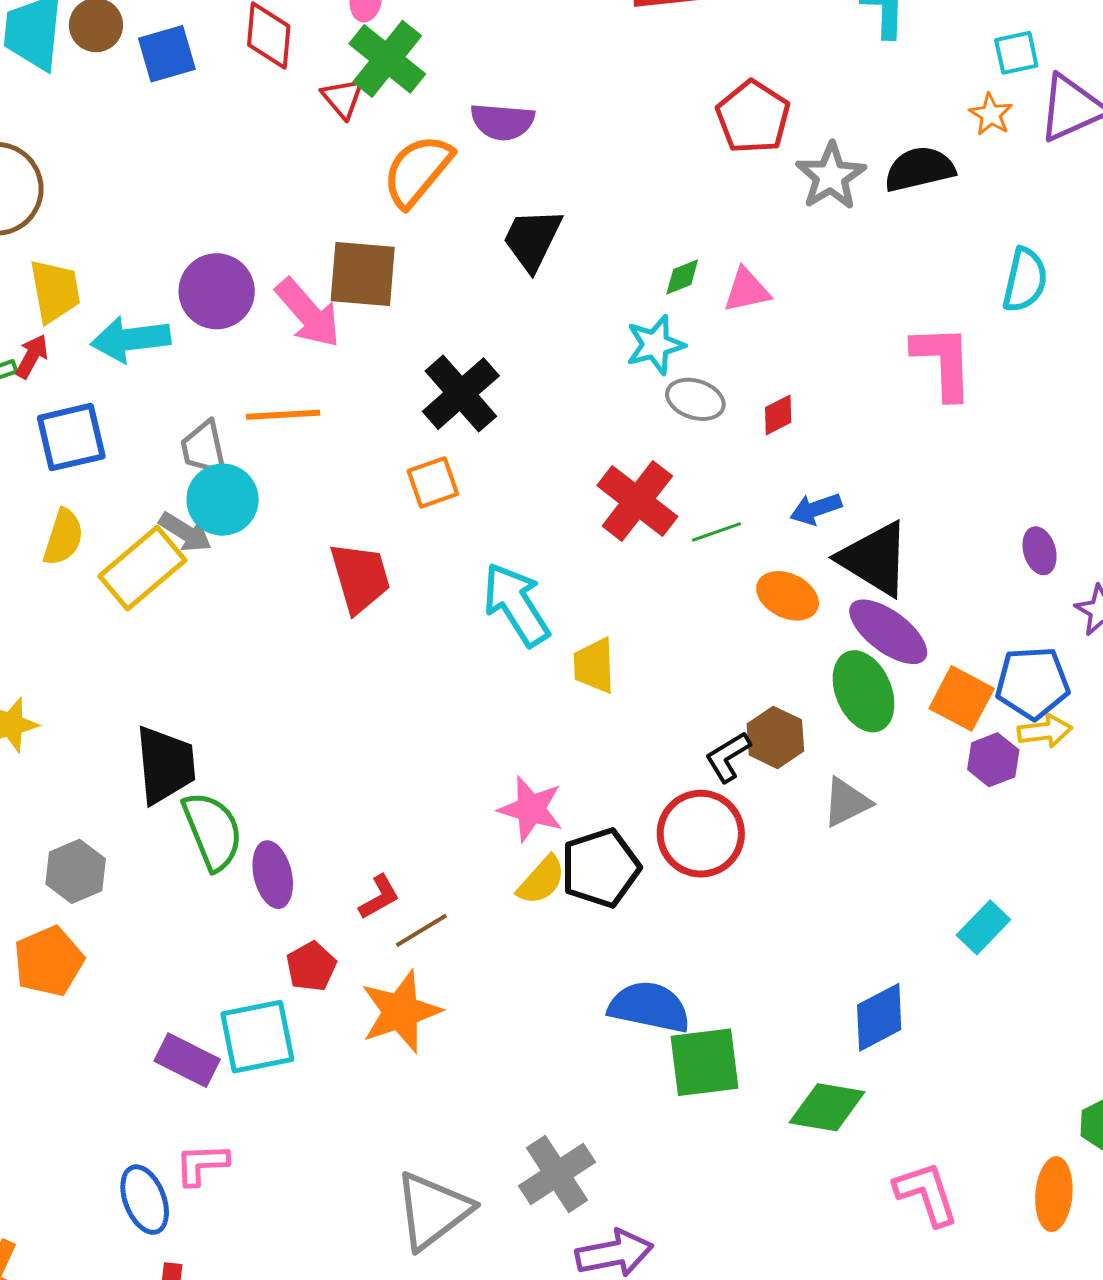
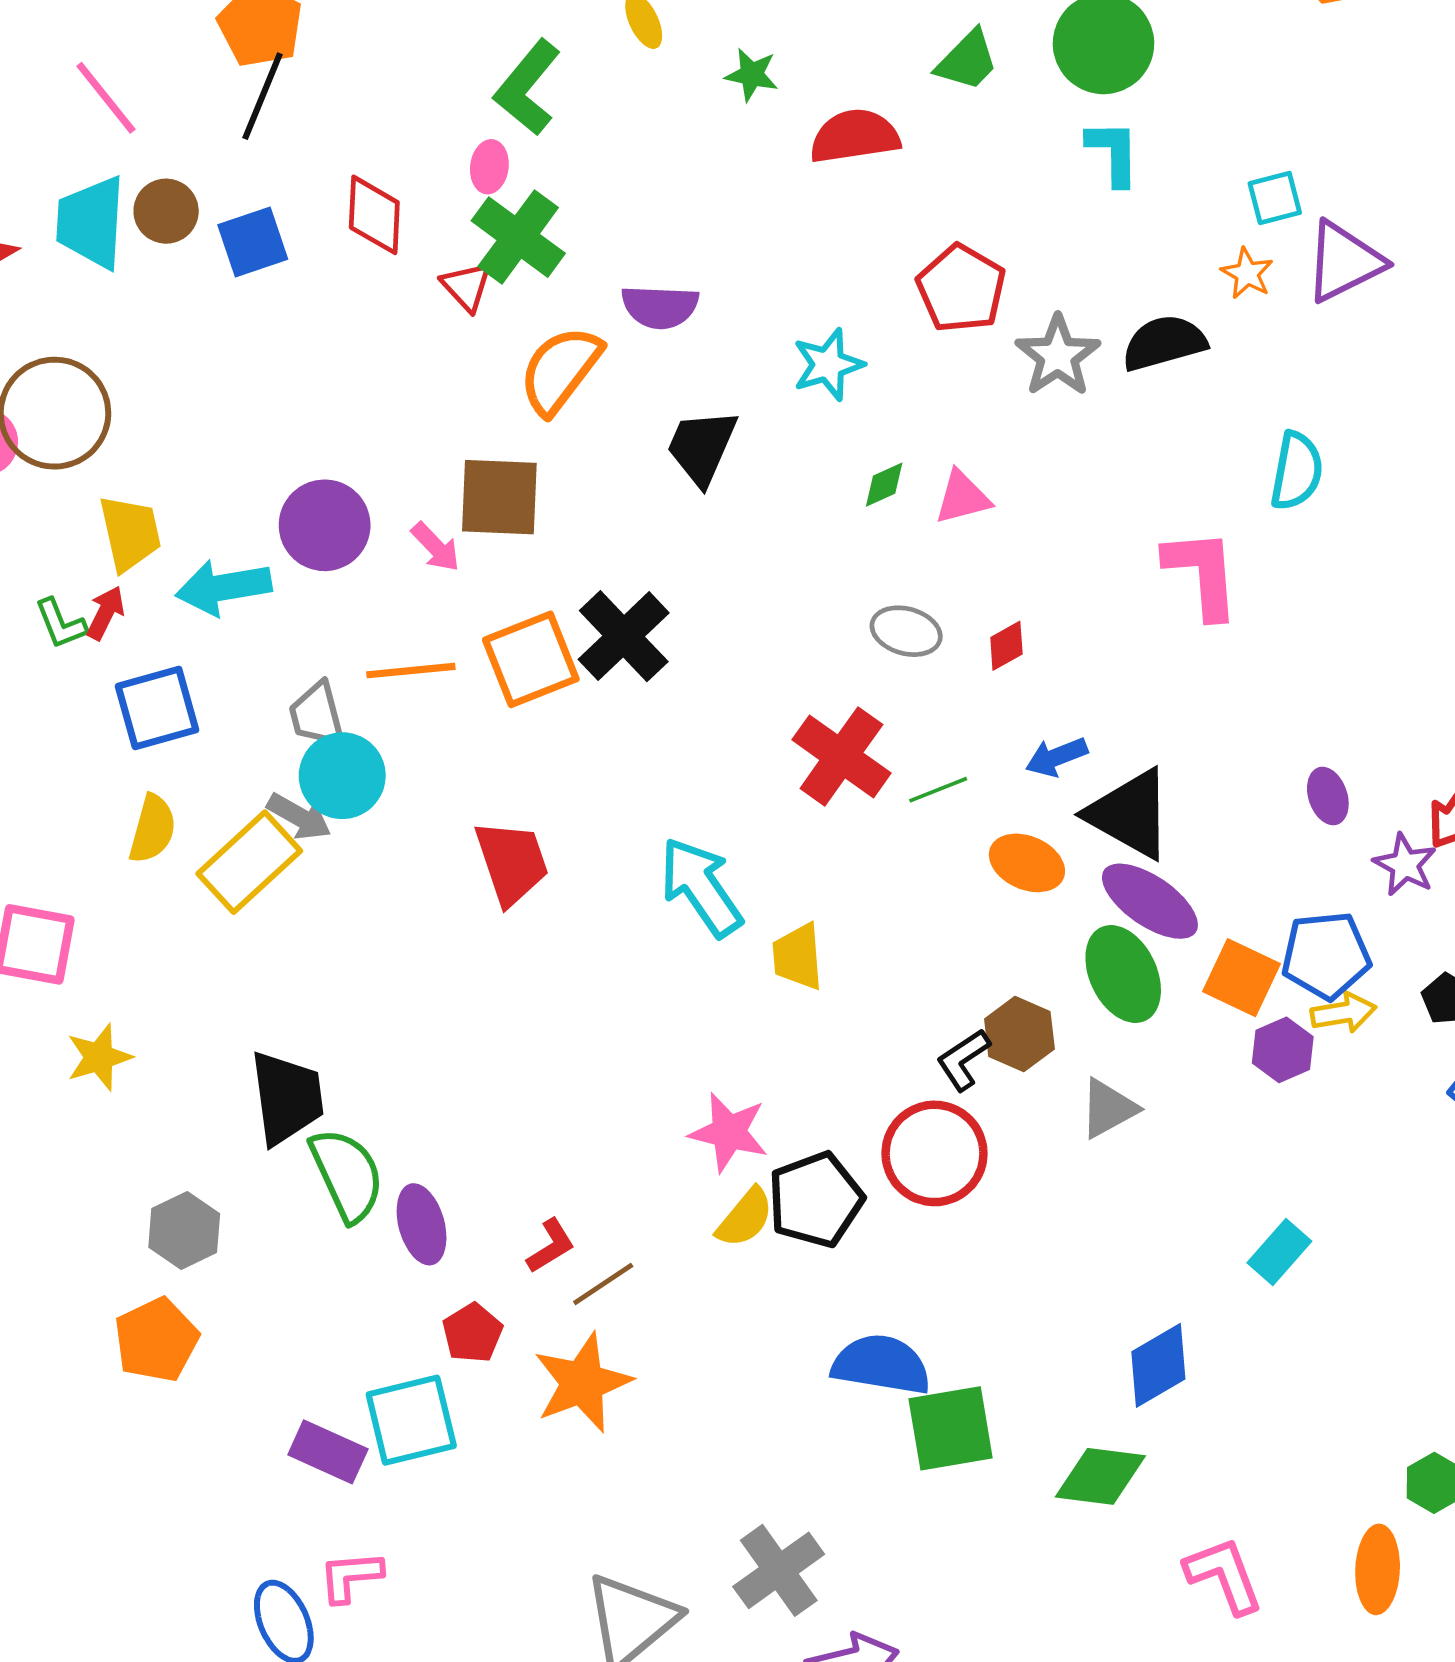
pink arrow: (308, 313) -> (436, 547), size x0.6
cyan star: (655, 345) -> (828, 365), moved
orange square: (433, 482) -> (531, 659), moved, size x1.5

